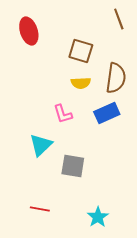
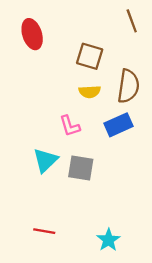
gray square: (73, 166) -> (81, 168), moved

